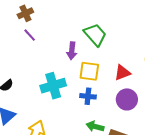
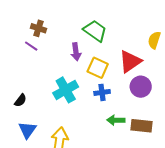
brown cross: (25, 13) -> (39, 28), moved, turned -35
yellow square: (89, 71) -> (98, 68), turned 30
red triangle: (122, 73) -> (130, 62), size x1.4

